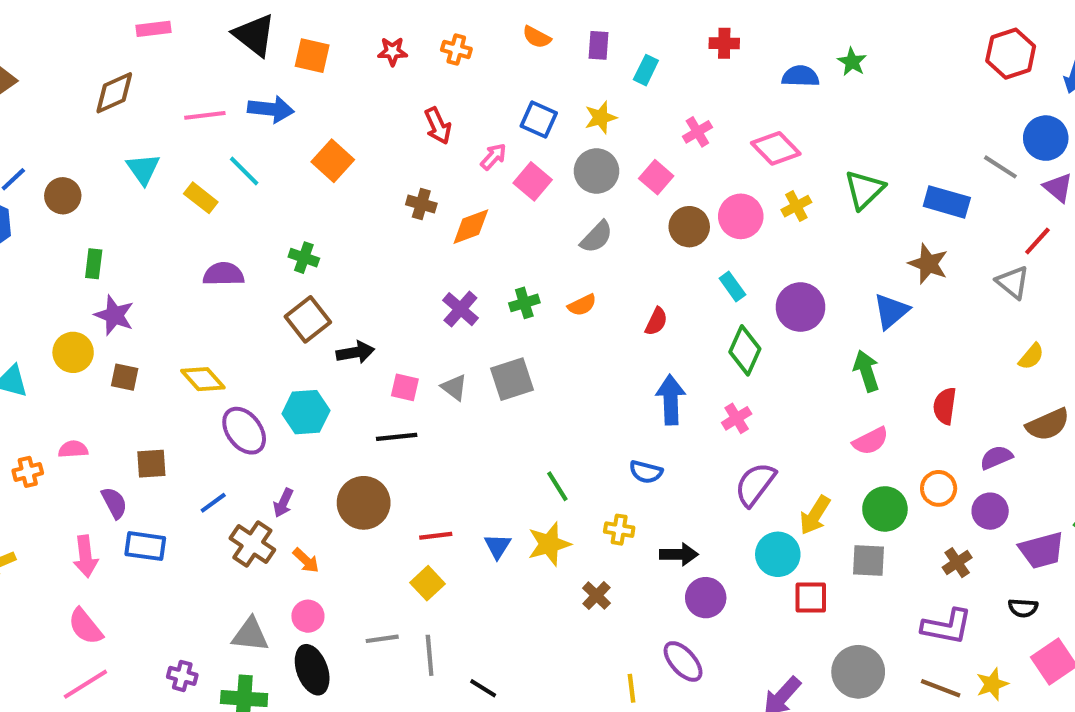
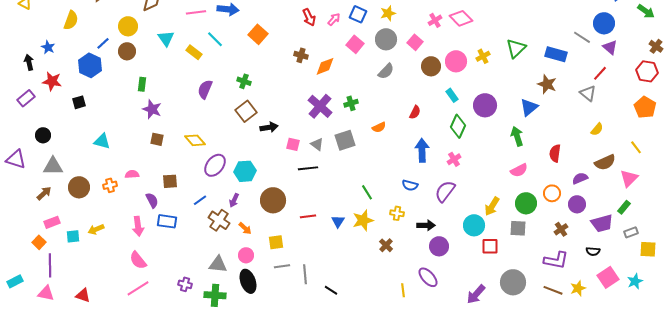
pink diamond: (776, 148) -> (461, 18), moved
pink arrow: (493, 157) -> (334, 19), moved
purple semicircle: (223, 274) -> (205, 89), turned -66
orange semicircle: (582, 305) -> (379, 127), moved
purple cross: (460, 309) -> (320, 106), size x1.4
yellow circle: (73, 352) -> (128, 26), moved
cyan hexagon: (306, 412) -> (245, 171), moved
purple ellipse: (244, 431) -> (215, 165), turned 75
black line: (397, 437) -> (308, 168), moved
purple semicircle: (755, 484) -> (445, 191), moved
yellow square: (427, 583) -> (276, 242), moved, turned 35

